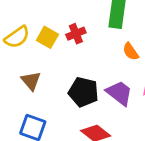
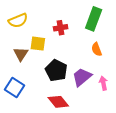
yellow square: (47, 37) -> (38, 44), moved, turned -35
purple trapezoid: (119, 93) -> (82, 77), turned -90

